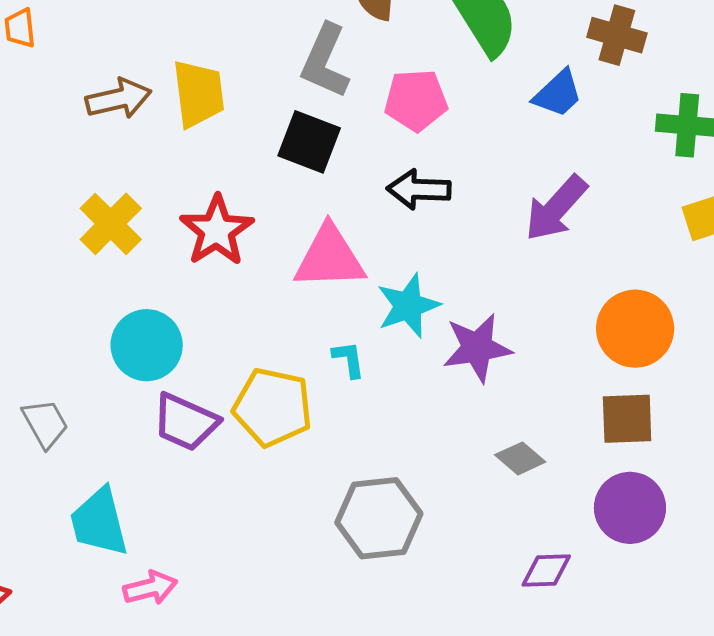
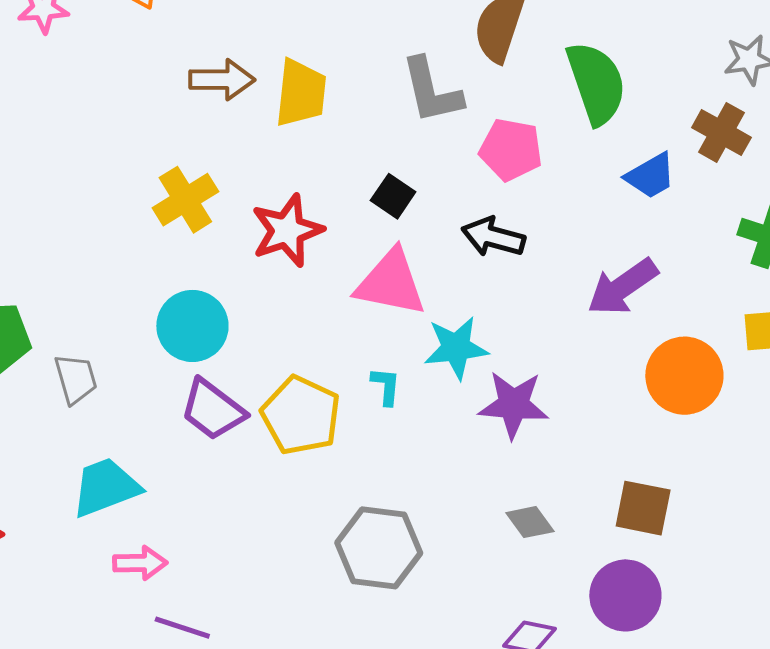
gray L-shape: (325, 61) -> (431, 91), turned -50
black square: (309, 142) -> (393, 196), moved, size x0.7
orange circle: (635, 329) -> (684, 376), moved
cyan trapezoid: (99, 522) -> (106, 487), turned 70

